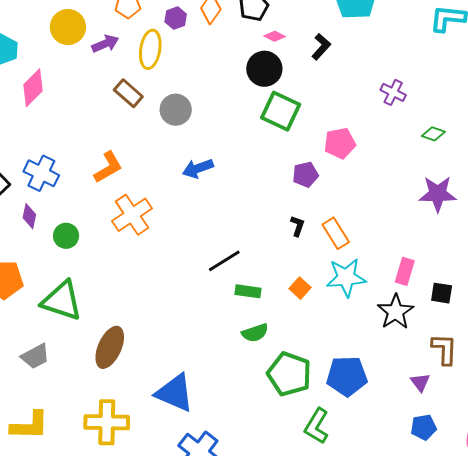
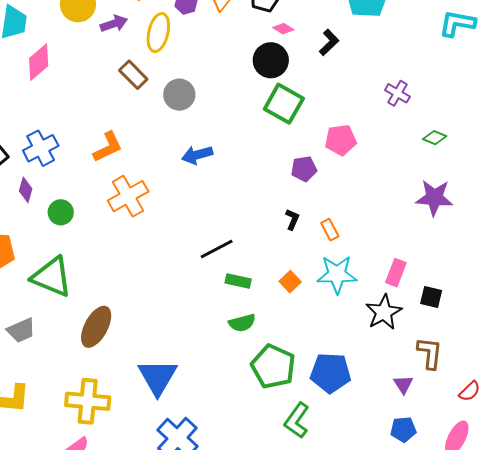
blue cross: (41, 173) -> (41, 148), turned 32
orange rectangle: (336, 233) -> (330, 230), size x0.7
blue triangle: (175, 393) -> (158, 377), turned 33

